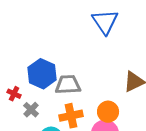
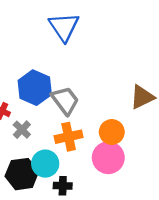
blue triangle: (105, 22) -> (64, 27), moved
gray trapezoid: (68, 85) -> (65, 100), turned 56

